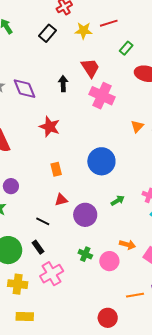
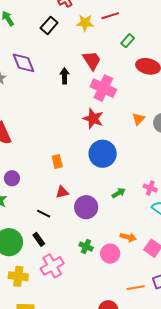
purple diamond: (24, 89) -> (24, 63), moved
red star: (50, 127) -> (93, 119), moved

